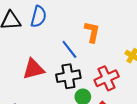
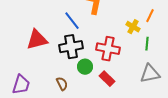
red cross: (107, 78) -> (108, 49), turned 35

